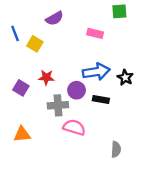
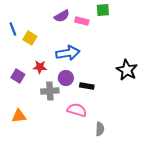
purple semicircle: (54, 18) -> (62, 16), moved
pink rectangle: (95, 33) -> (82, 21), moved
blue arrow: (96, 72) -> (68, 53), moved
black star: (125, 77) -> (127, 70), moved, size x1.5
pink semicircle: (74, 127) -> (77, 110), moved

